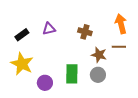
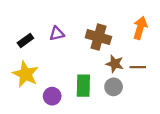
orange arrow: (121, 24) -> (140, 28), turned 30
brown cross: (85, 32) -> (98, 37), size x1.5
brown line: (119, 47) -> (138, 67), moved

